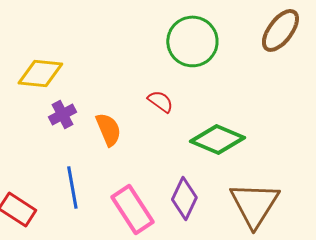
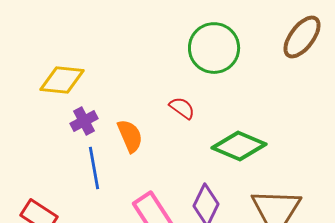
blue line: (72, 187) -> (94, 168), moved

